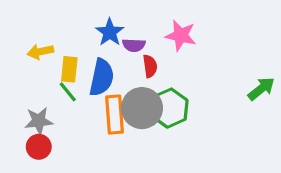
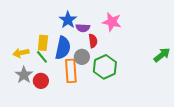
yellow arrow: (40, 52) -> (21, 53), moved
gray circle: (142, 108) -> (82, 57), moved, size x0.6
gray star: (39, 121) -> (24, 75), turned -30
red circle: (39, 147) -> (41, 81), moved

